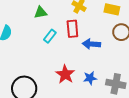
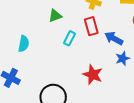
blue arrow: (91, 44) -> (114, 38), turned 36
blue star: (90, 78) -> (123, 58), moved

